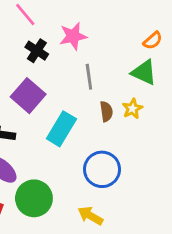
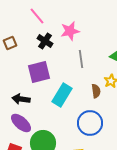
purple square: (28, 96) -> (39, 72), turned 35
brown semicircle: (106, 111) -> (96, 91), moved

